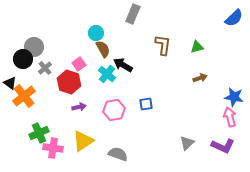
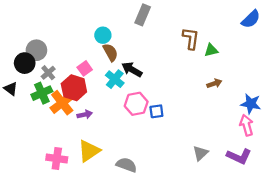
brown L-shape: (163, 45) -> (191, 38), moved
orange cross: (24, 96) -> (62, 103), moved
pink hexagon: (114, 110) -> (136, 104), moved
green cross: (39, 133) -> (42, 93), moved

